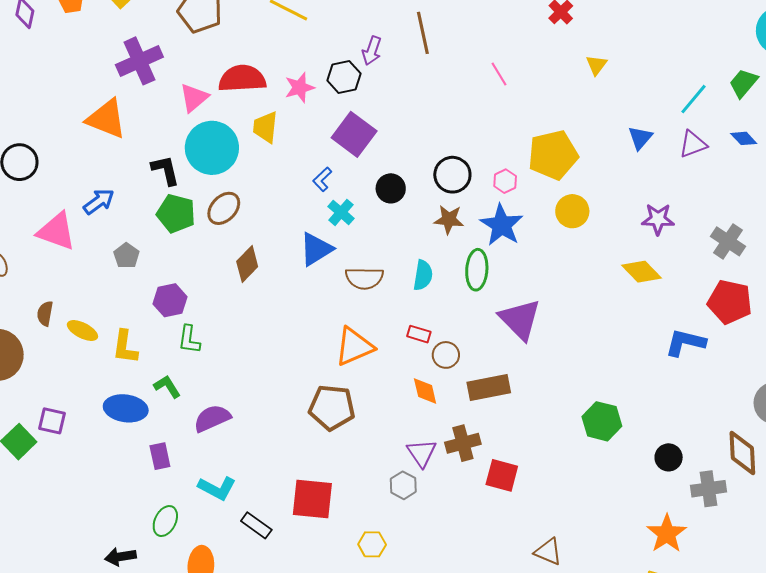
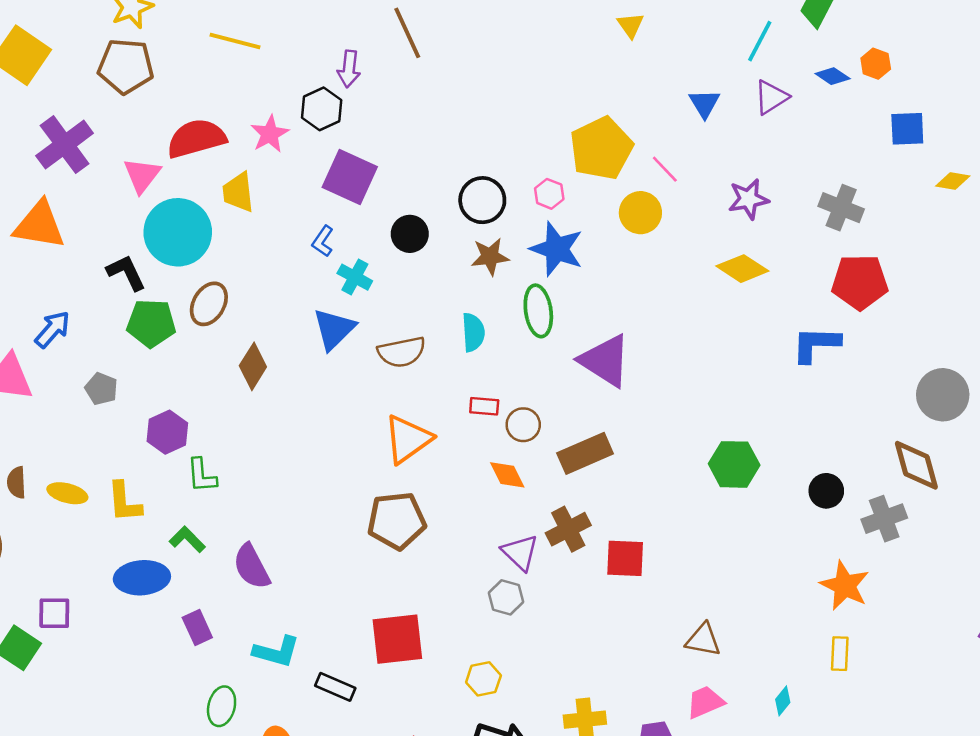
pink line: (499, 74) -> (665, 169), moved
purple semicircle: (212, 418) -> (252, 567), turned -81

